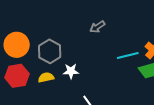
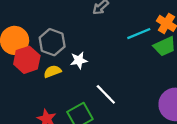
red hexagon: (17, 76) -> (27, 60), moved

